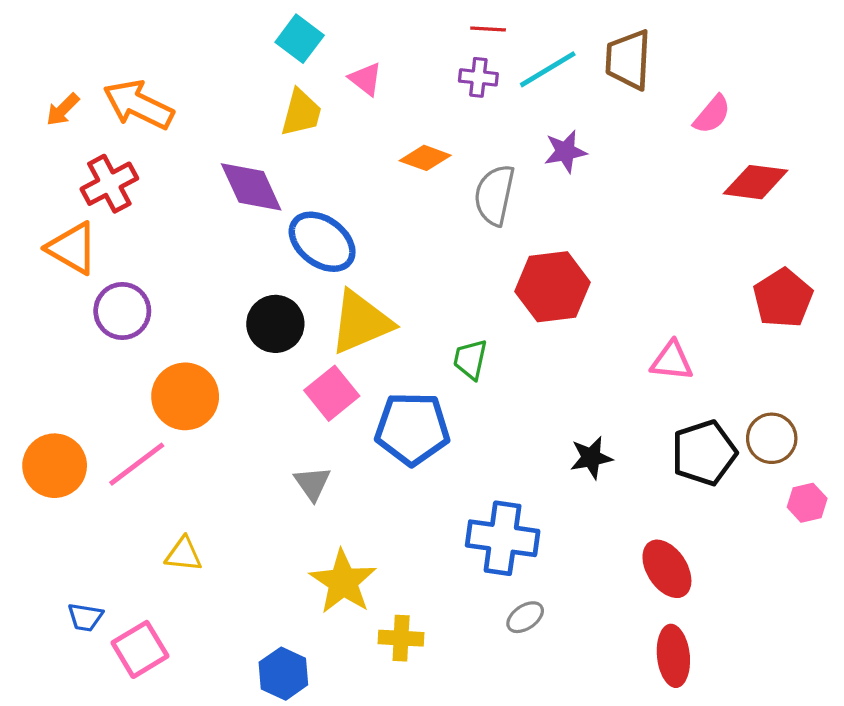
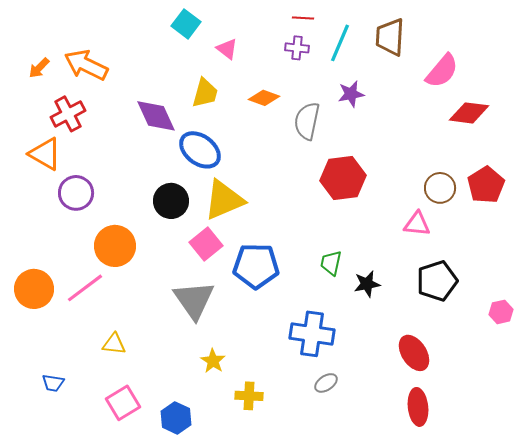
cyan line: (548, 69) -> (340, 43), turned -36
yellow trapezoid: (301, 113) -> (205, 93), moved
pink semicircle: (712, 114) -> (442, 71), size x1.4
green trapezoid: (470, 359) -> (331, 263), moved
brown circle: (772, 438) -> (440, 188), moved
gray triangle: (312, 483) -> (194, 300), size x1.8
yellow star: (343, 582) -> (213, 361), size x0.6
pink square: (140, 649) -> (123, 403), moved

